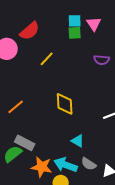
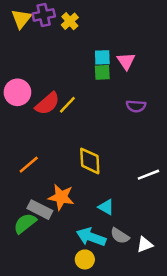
red semicircle: (30, 31) -> (47, 104), moved
orange star: (42, 167) -> (61, 197), moved

